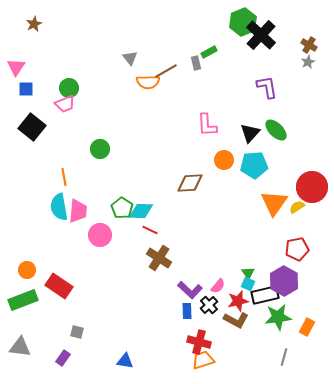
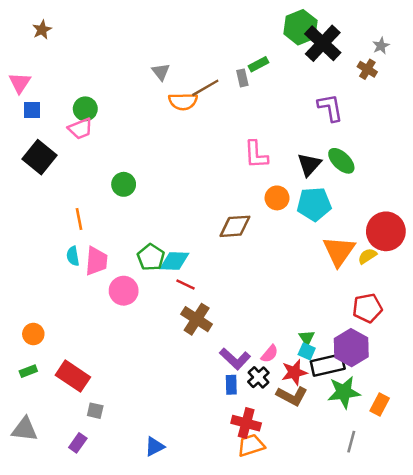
brown cross: (309, 45) -> (367, 69), moved
gray star: (308, 62) -> (381, 46), moved
cyan semicircle: (59, 207) -> (73, 256), size x0.6
red rectangle: (59, 286) -> (73, 376), moved
green rectangle: (23, 300) -> (28, 371), size x0.5
blue triangle: (125, 361) -> (155, 447), turned -36

